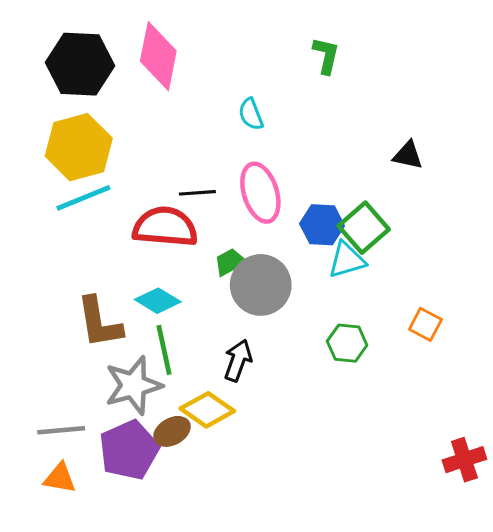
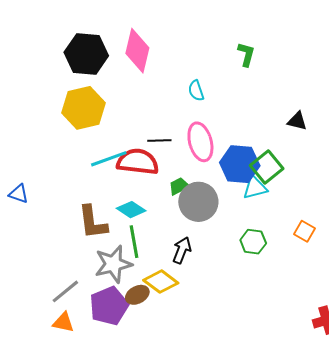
cyan line: (83, 198) -> (109, 159), moved
blue hexagon: (322, 225) -> (240, 164), size x1.4
gray line: (61, 430) -> (65, 291), turned -36

